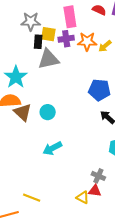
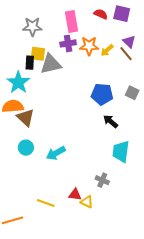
yellow square: (48, 34) -> (38, 54), moved
black rectangle: (38, 42) -> (30, 63), moved
cyan circle: (48, 112) -> (26, 148), moved
red triangle: (95, 191) -> (75, 195), moved
yellow line: (32, 198) -> (46, 203), moved

